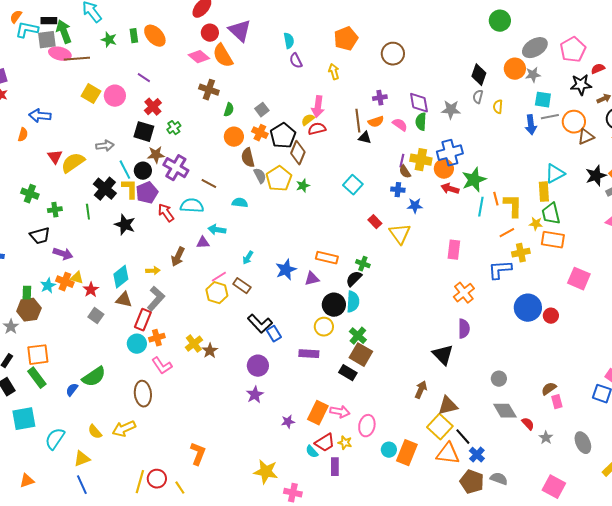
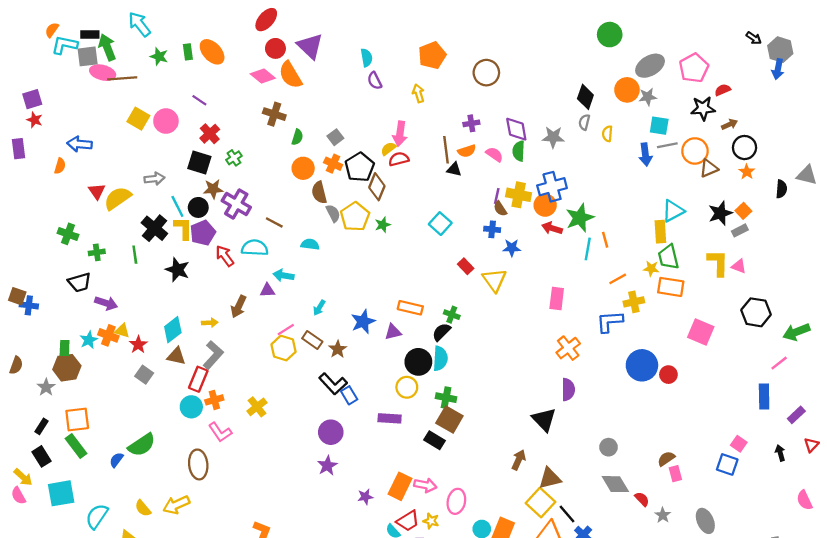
yellow L-shape: (513, 206) -> (718, 263), moved
green cross: (358, 336) -> (446, 398), turned -30
brown star: (210, 351) -> (338, 349), moved

